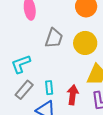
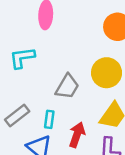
gray trapezoid: (54, 38) -> (67, 87), moved
cyan L-shape: (21, 64) -> (22, 58), moved

